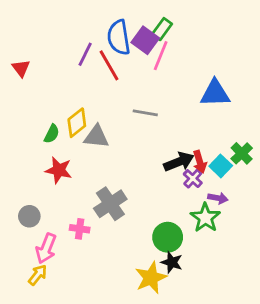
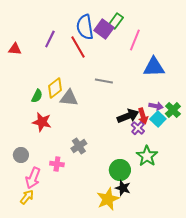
purple line: (85, 54) -> (50, 39), moved
pink line: (161, 56) -> (135, 40), moved
red triangle: (21, 68) -> (15, 49), turned -48
purple arrow: (218, 198) -> (156, 106), moved
gray cross: (110, 204) -> (79, 146), size x0.7

